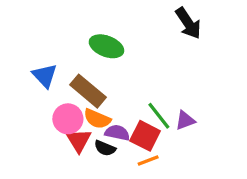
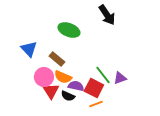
black arrow: (188, 23) -> (107, 15), moved
brown rectangle: (88, 91) -> (57, 59), size x0.7

